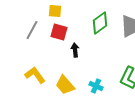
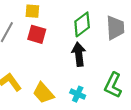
black arrow: (75, 50) -> (79, 54), moved, size x1.5

